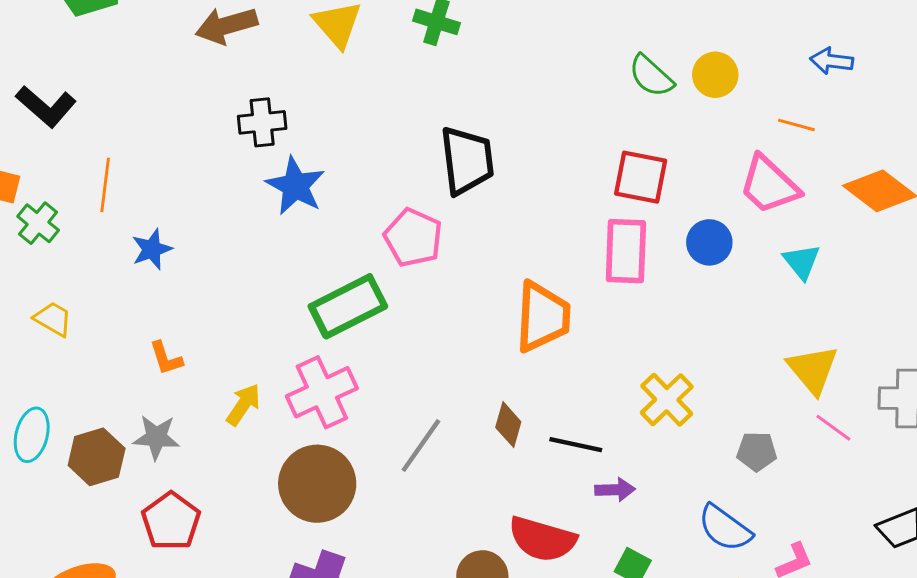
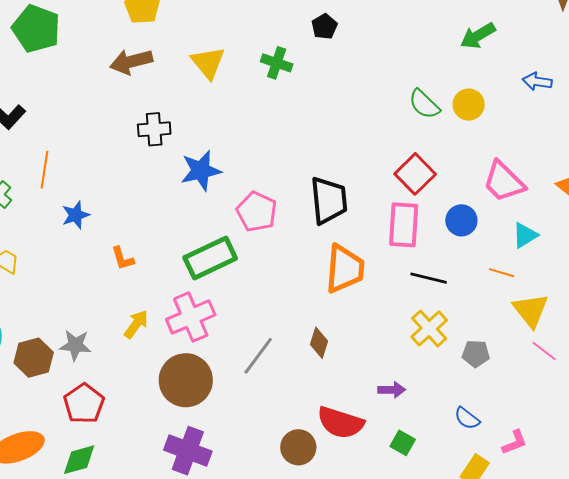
blue arrow: (832, 61) -> (537, 81), moved
orange line: (796, 125) -> (502, 273), moved
black trapezoid: (467, 160) -> (329, 200), moved
red square: (641, 177) -> (415, 174), turned 33
blue star: (295, 186) -> (201, 171), moved, turned 30
cyan triangle: (802, 262) -> (525, 235), turned 36
orange L-shape: (166, 358) -> (123, 258), moved
black line: (576, 445) -> (429, 278), moved
gray pentagon: (757, 451) -> (476, 354), moved
blue semicircle: (725, 528) -> (467, 418), size x0.7

